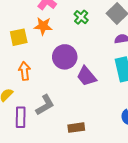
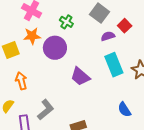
purple circle: (65, 57) -> (55, 48), moved

